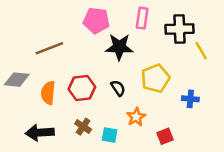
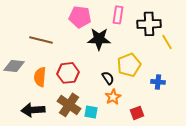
brown line: (49, 48) -> (41, 40), turned 35
black semicircle: (118, 88) -> (108, 78), moved
brown cross: (83, 127) -> (69, 105), size x1.6

